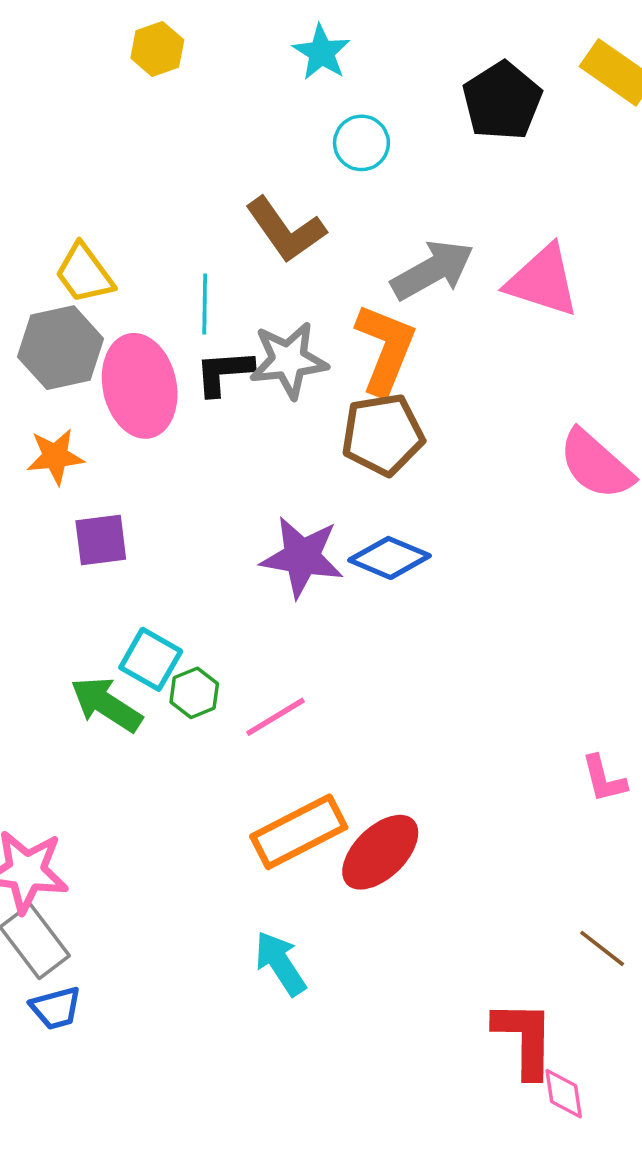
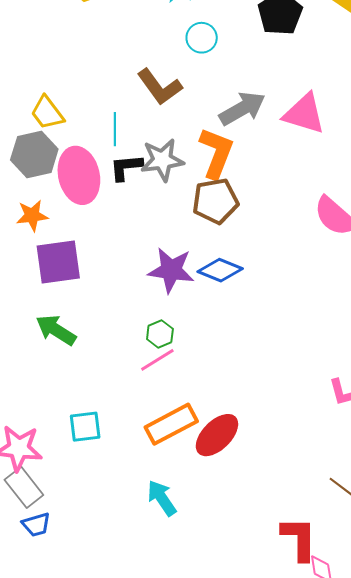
purple square: (101, 540) -> (58, 262), size x1.5
cyan square: (151, 659) -> (85, 427), moved, turned -36
green hexagon: (194, 693) -> (160, 334), moved
green arrow: (106, 704) -> (56, 330), moved

